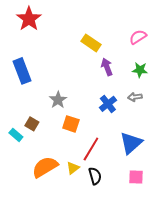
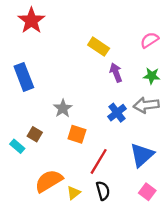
gray arrow: (135, 97) -> (146, 105), size x1.6
yellow triangle: (73, 168) -> (74, 193), moved
pink square: (136, 177) -> (147, 192), turned 35

